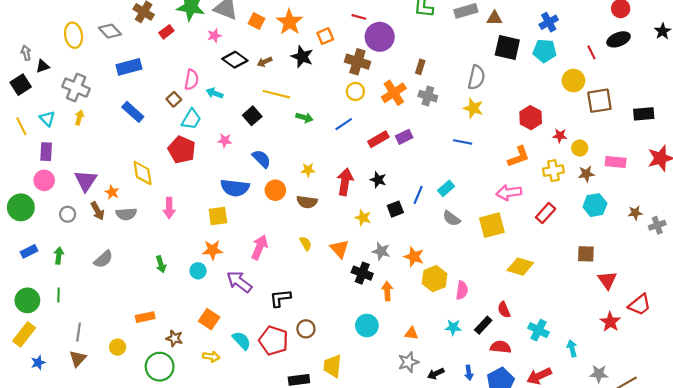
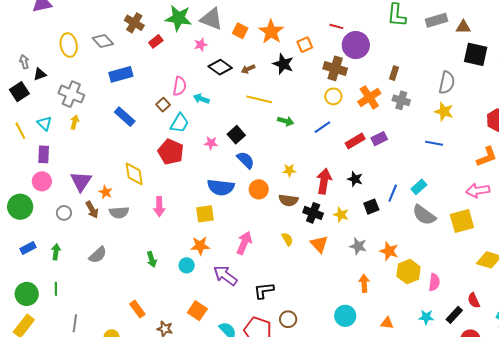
black square: (252, 116) -> (236, 135), moved
gray semicircle: (452, 218) -> (424, 215), size x1.4
black cross: (362, 273) -> (313, 213), moved
orange rectangle: (145, 317) -> (137, 309), turned 66

